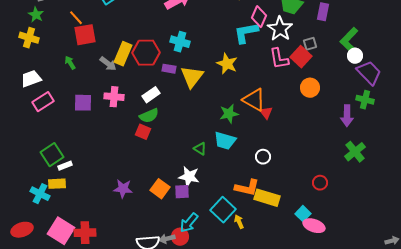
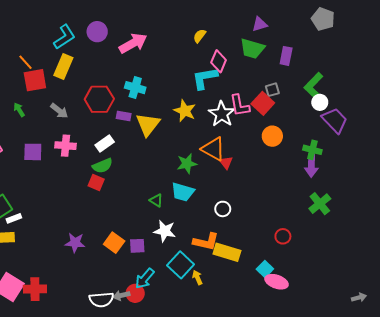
white star: (280, 29) -> (222, 114), moved
yellow rectangle: (123, 54) -> (63, 66), moved
green cross: (365, 100) -> (312, 150), moved
white star: (189, 177) -> (165, 231), moved

